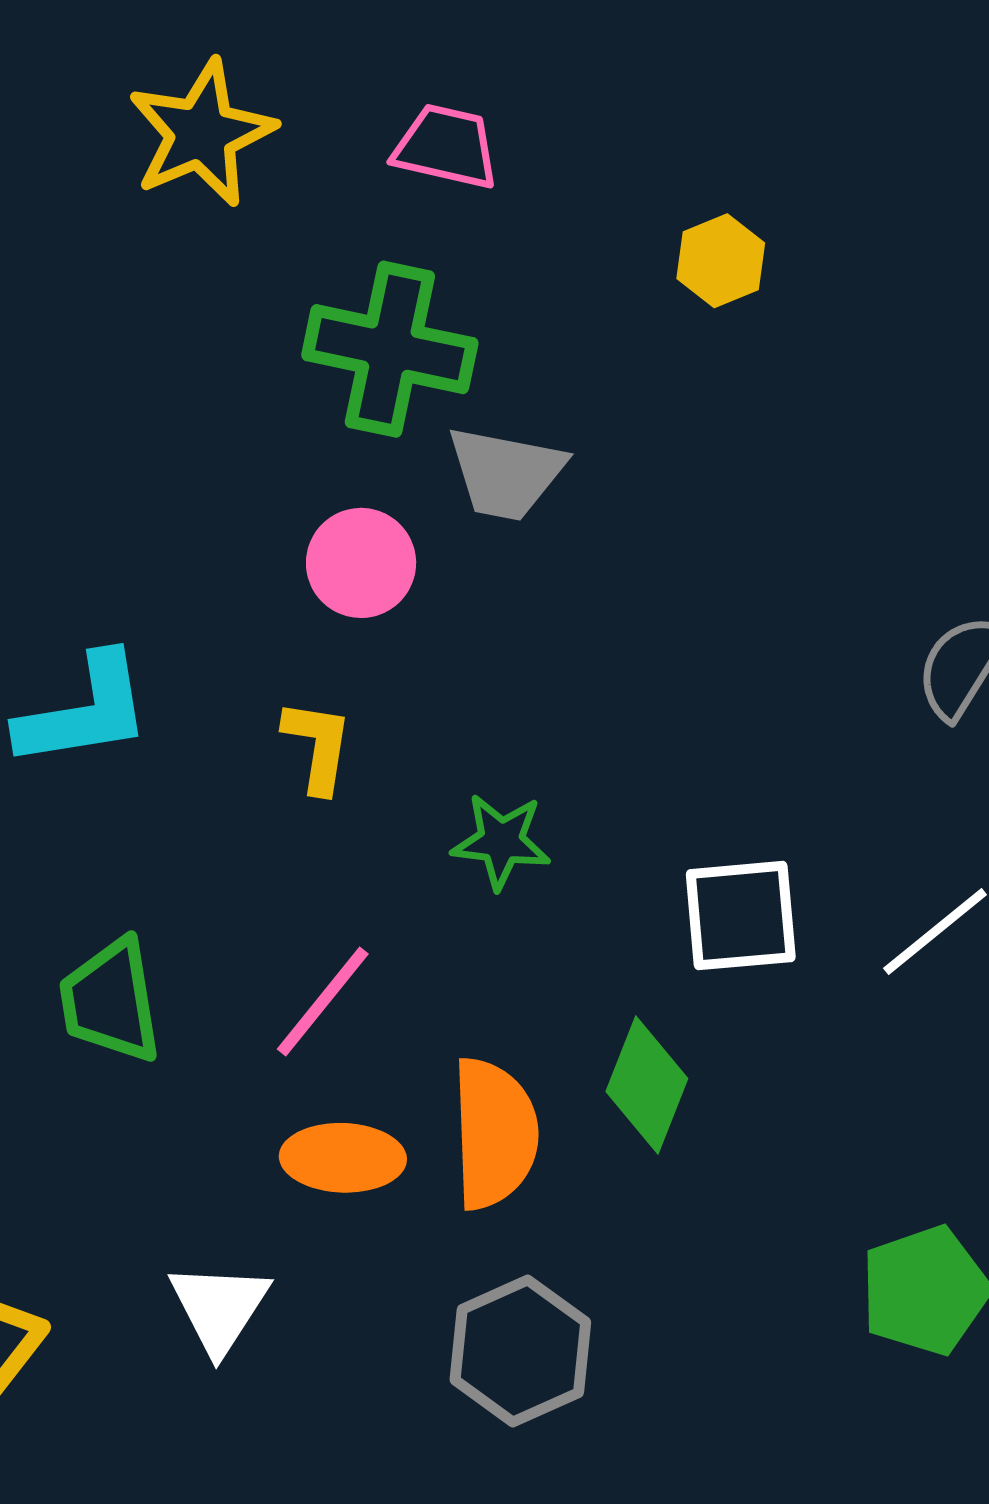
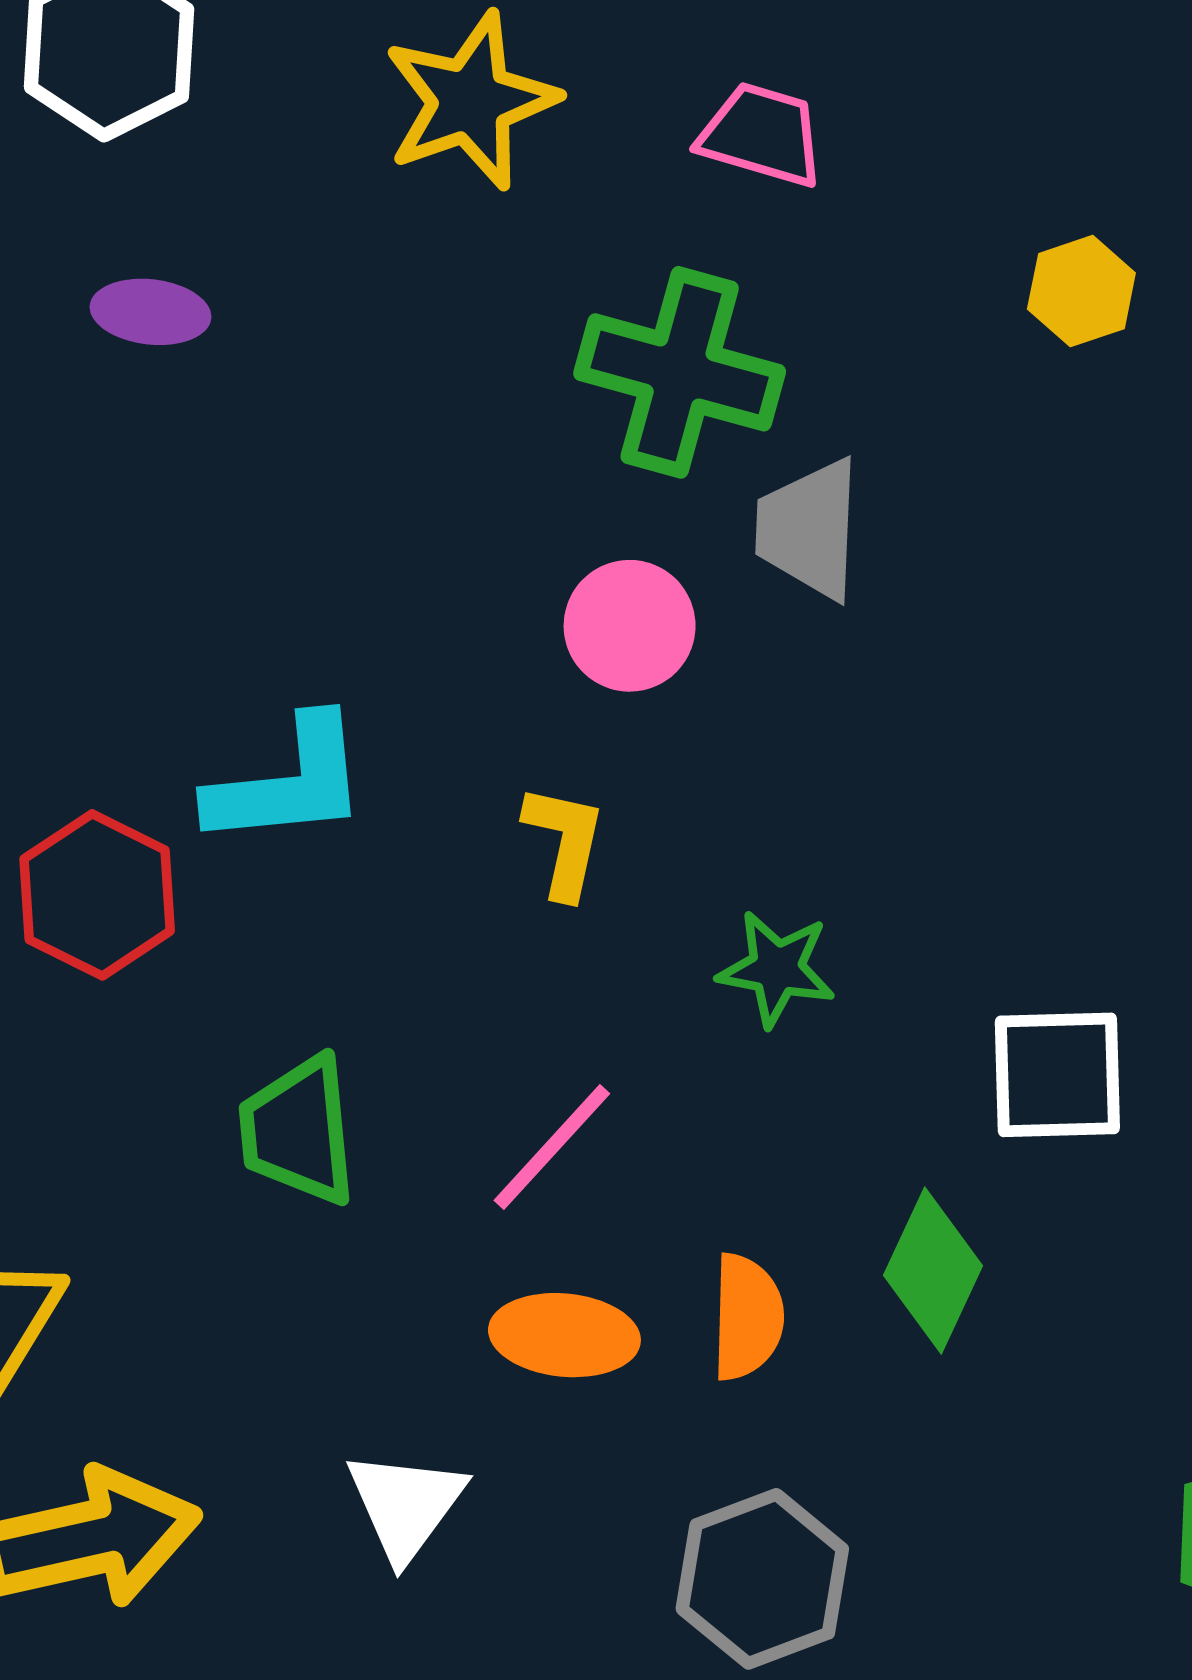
gray trapezoid: (506, 473) -> (809, 529), turned 78
orange semicircle: (494, 1133) -> (747, 1317), size x0.7

